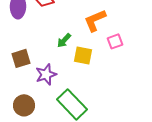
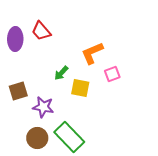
purple star: (46, 74) -> (43, 107), turned 30
brown circle: (24, 105) -> (37, 138), moved

